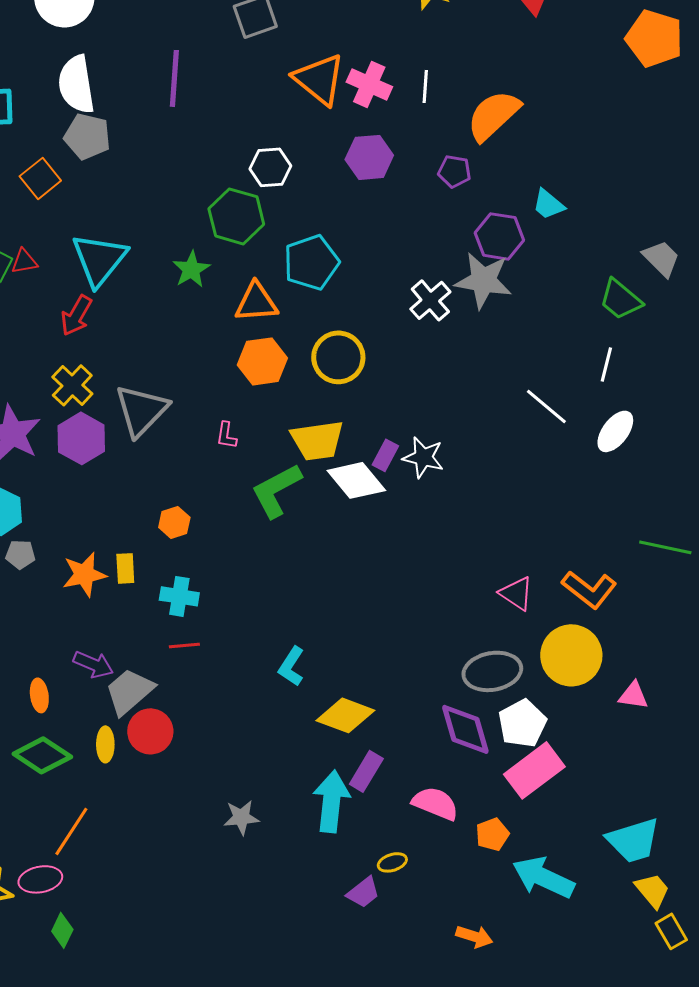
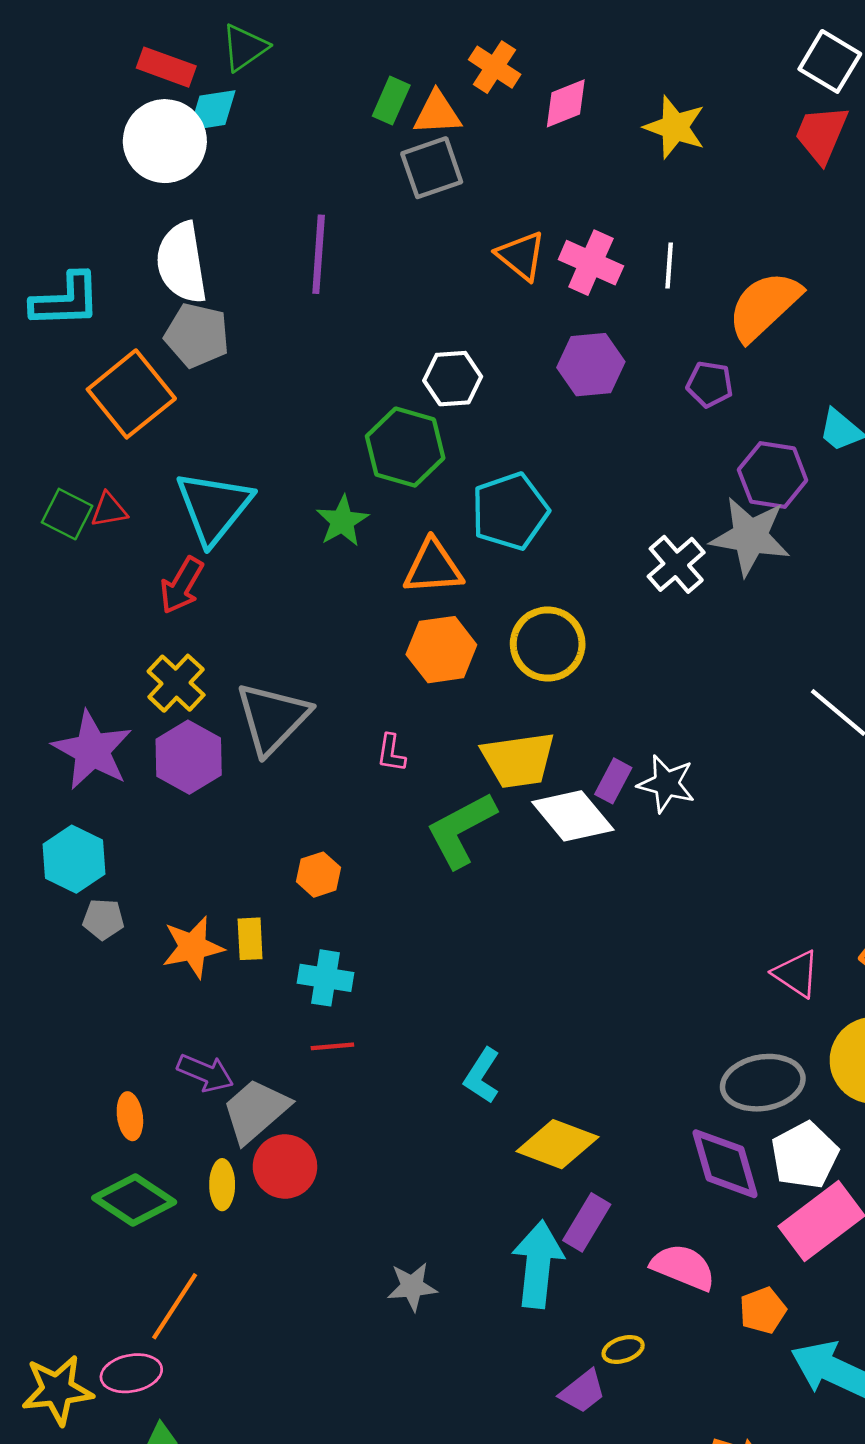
orange triangle: (319, 79) -> (521, 256), size x0.7
orange square: (40, 178) -> (131, 394), size x1.5

